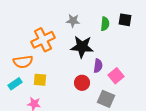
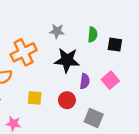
black square: (125, 20) -> (115, 45), moved
pink square: (116, 76) -> (110, 80), moved
yellow square: (40, 80) -> (35, 98), moved

